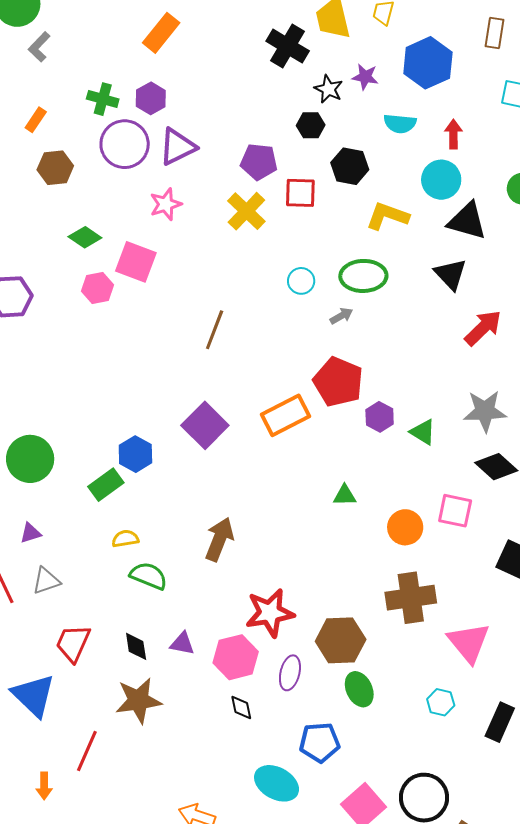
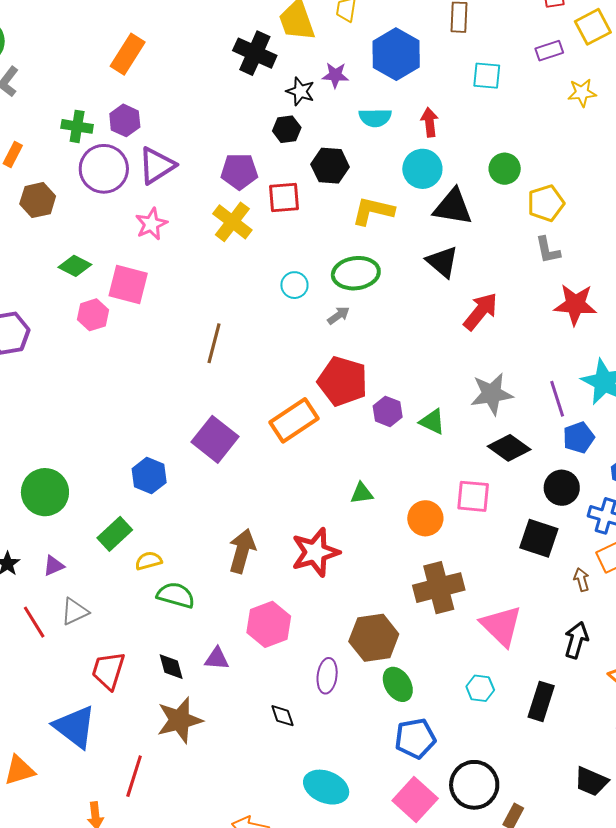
green rectangle: (106, 485) -> (115, 534), moved
red star: (270, 613) -> (315, 552), moved
pink hexagon: (236, 657) -> (269, 624), moved
blue pentagon: (320, 742) -> (415, 738), moved

